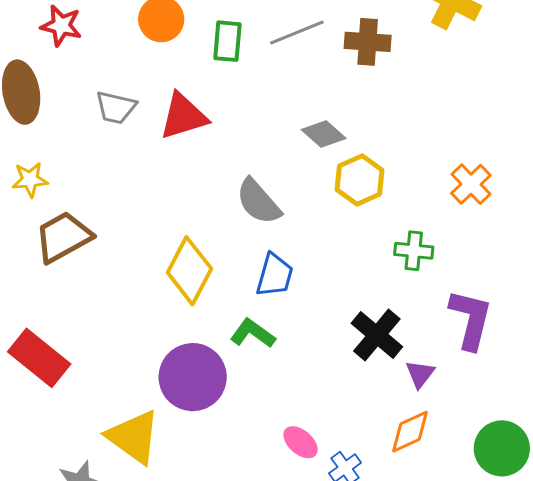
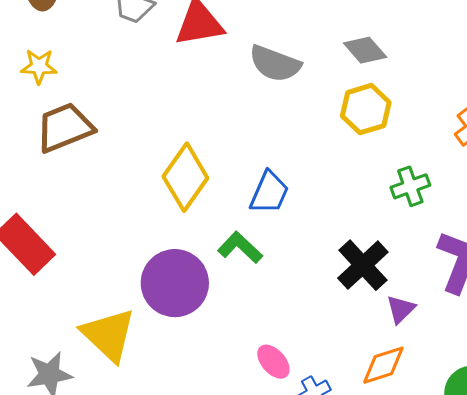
gray diamond: (324, 134) -> (365, 50), moved
gray semicircle: (258, 202) -> (275, 64), moved, turned -36
green cross: (414, 251) -> (410, 186), turned -33

